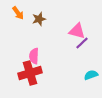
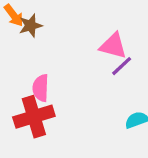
brown star: (39, 19) -> (31, 26), moved

